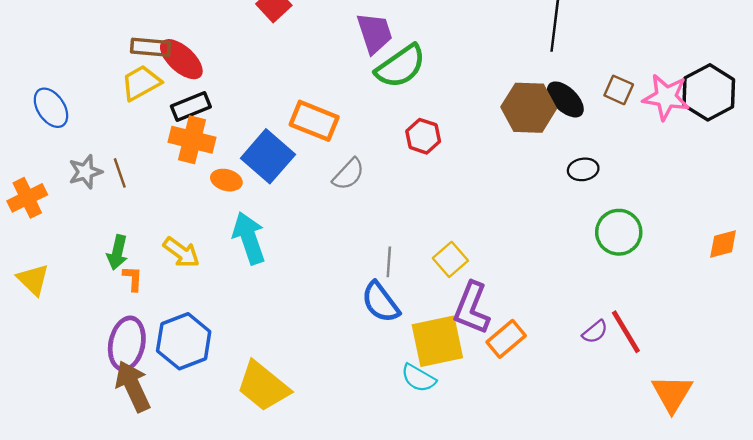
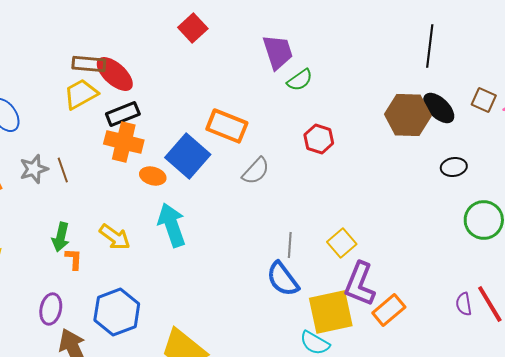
green semicircle: (401, 66) -> (300, 80), size x0.6
purple semicircle: (595, 332) -> (464, 304), turned 120
purple ellipse: (127, 344) -> (51, 309), moved, size x0.7

